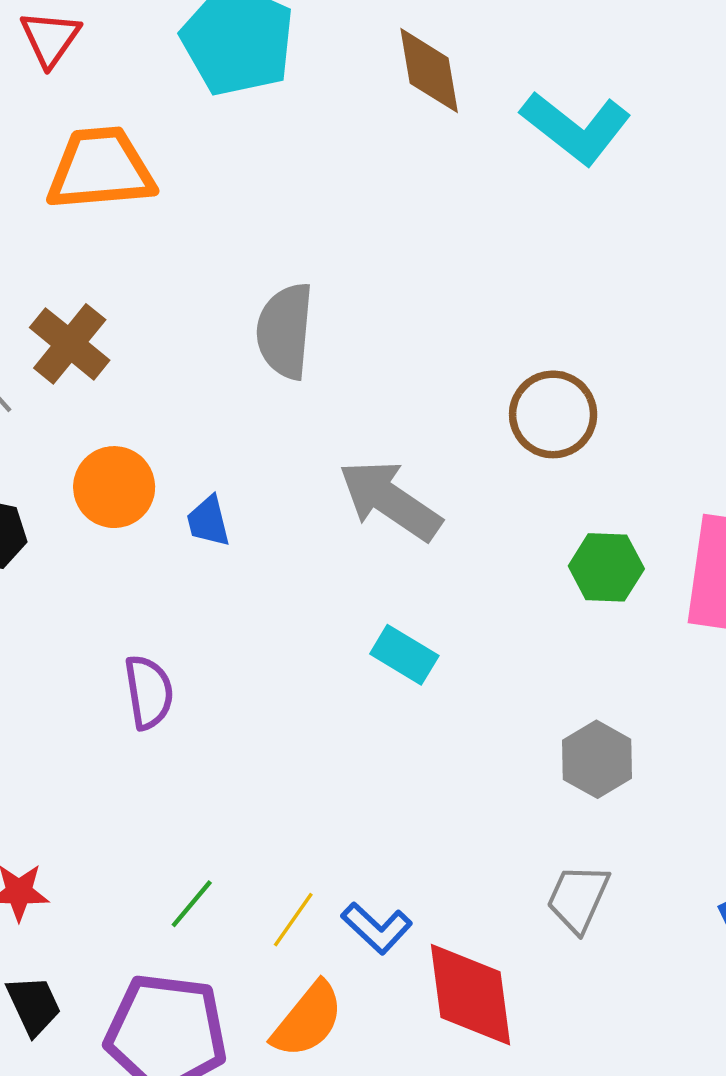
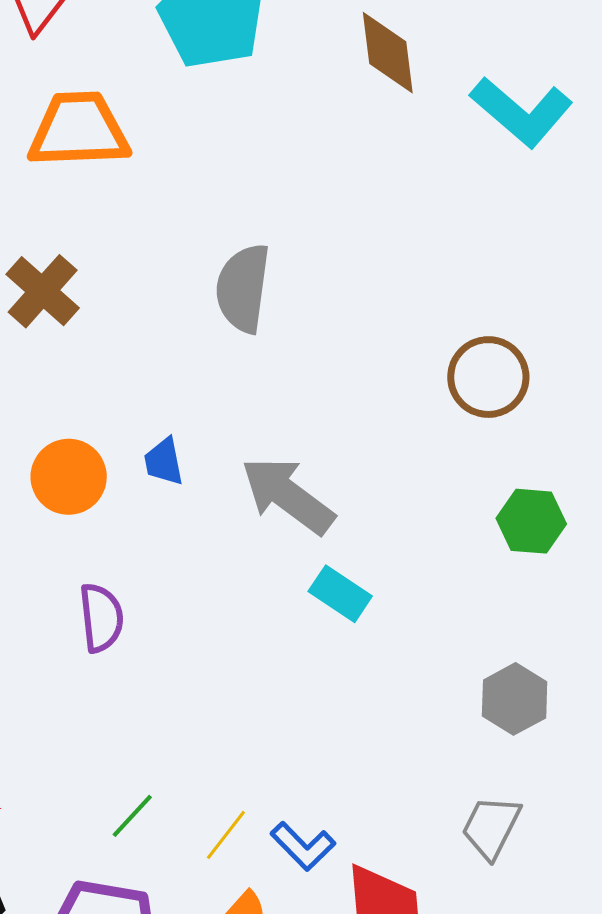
orange circle: (114, 487) -> (69, 477), moved
gray arrow: (390, 500) -> (288, 495), moved

